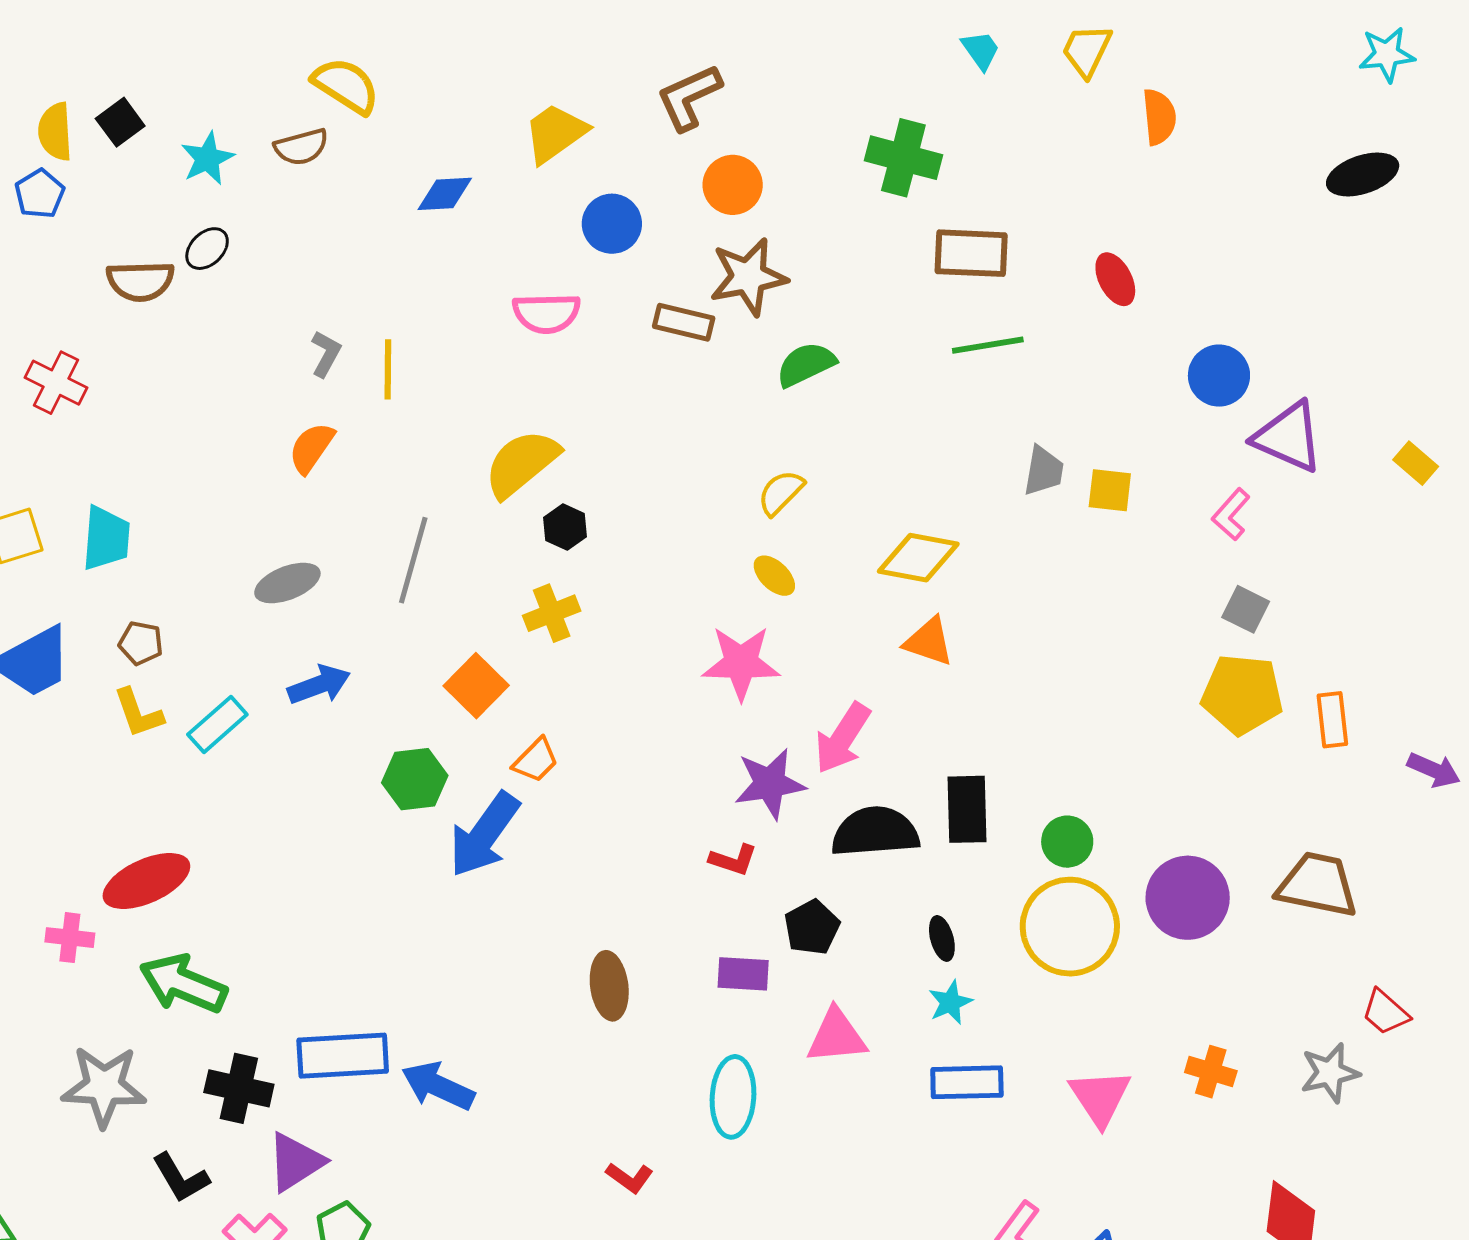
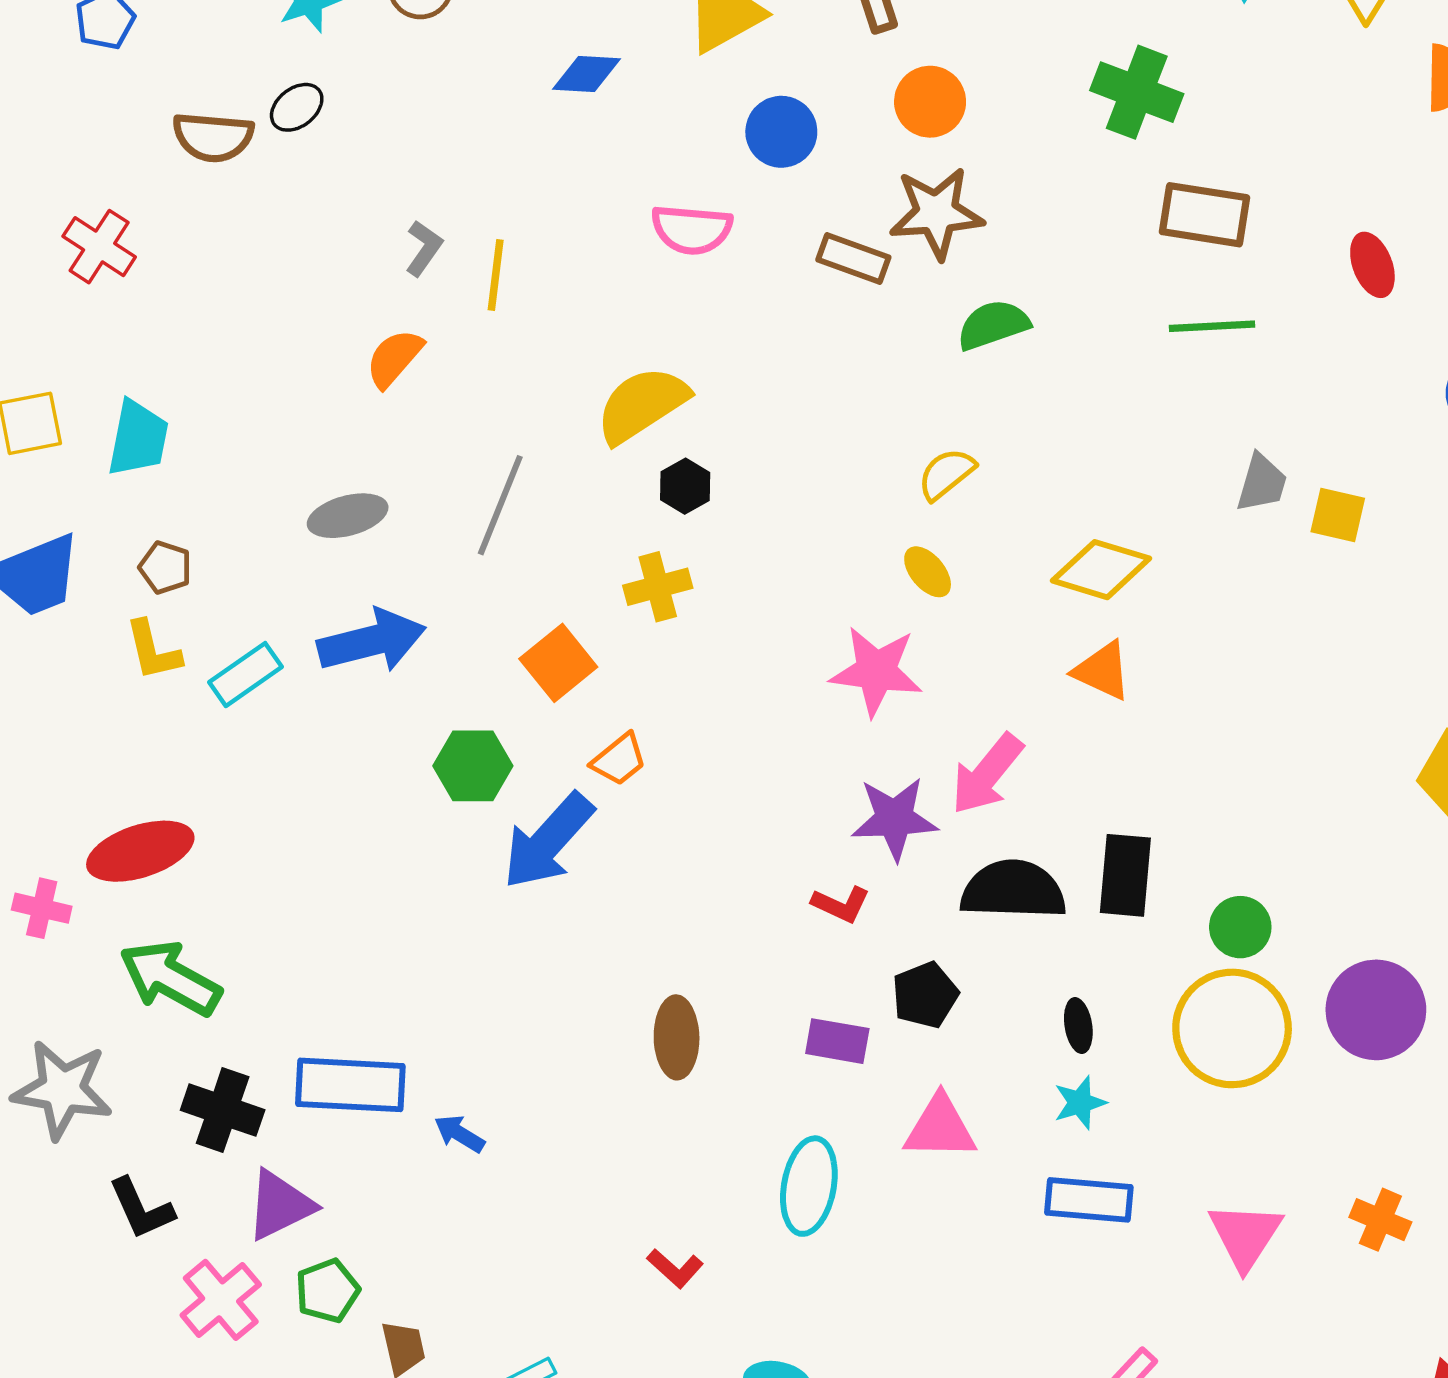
blue arrow: (319, 685) -> (372, 641), size x1.4
blue arrow: (438, 1086) -> (459, 1134), size x0.6

